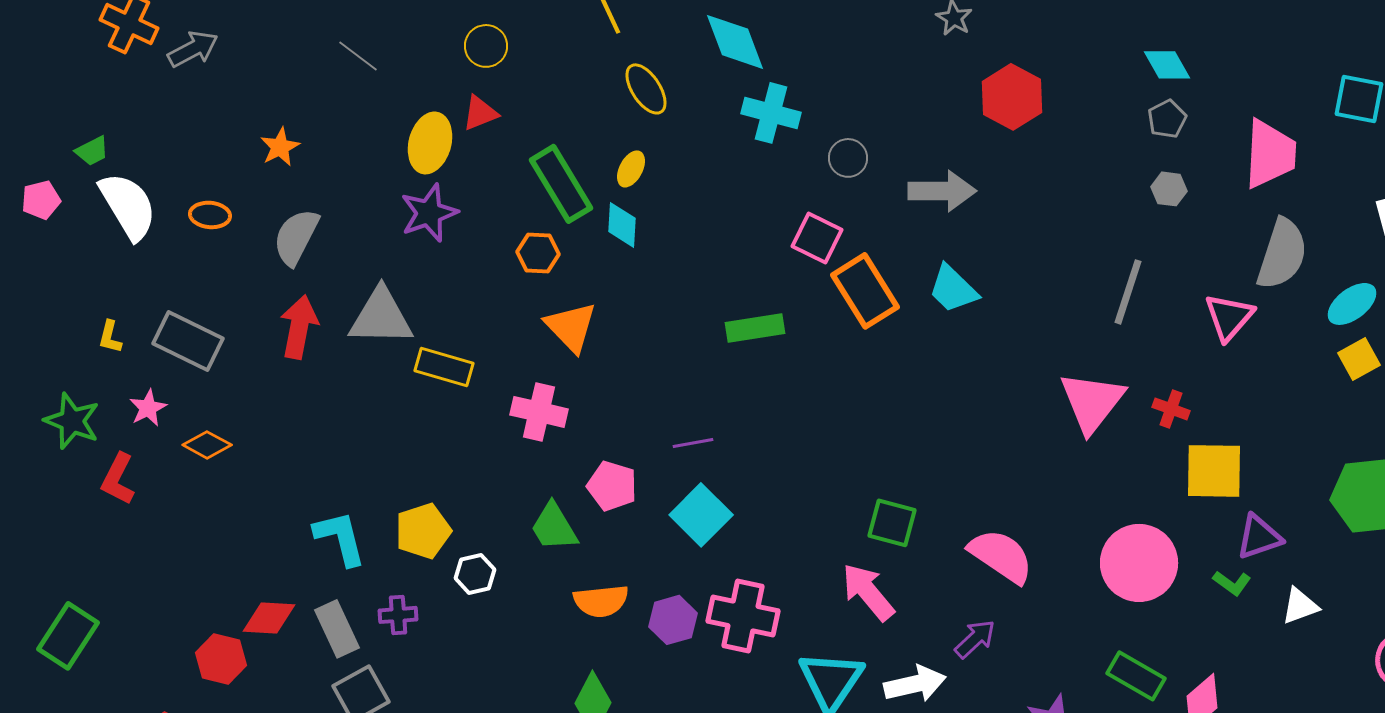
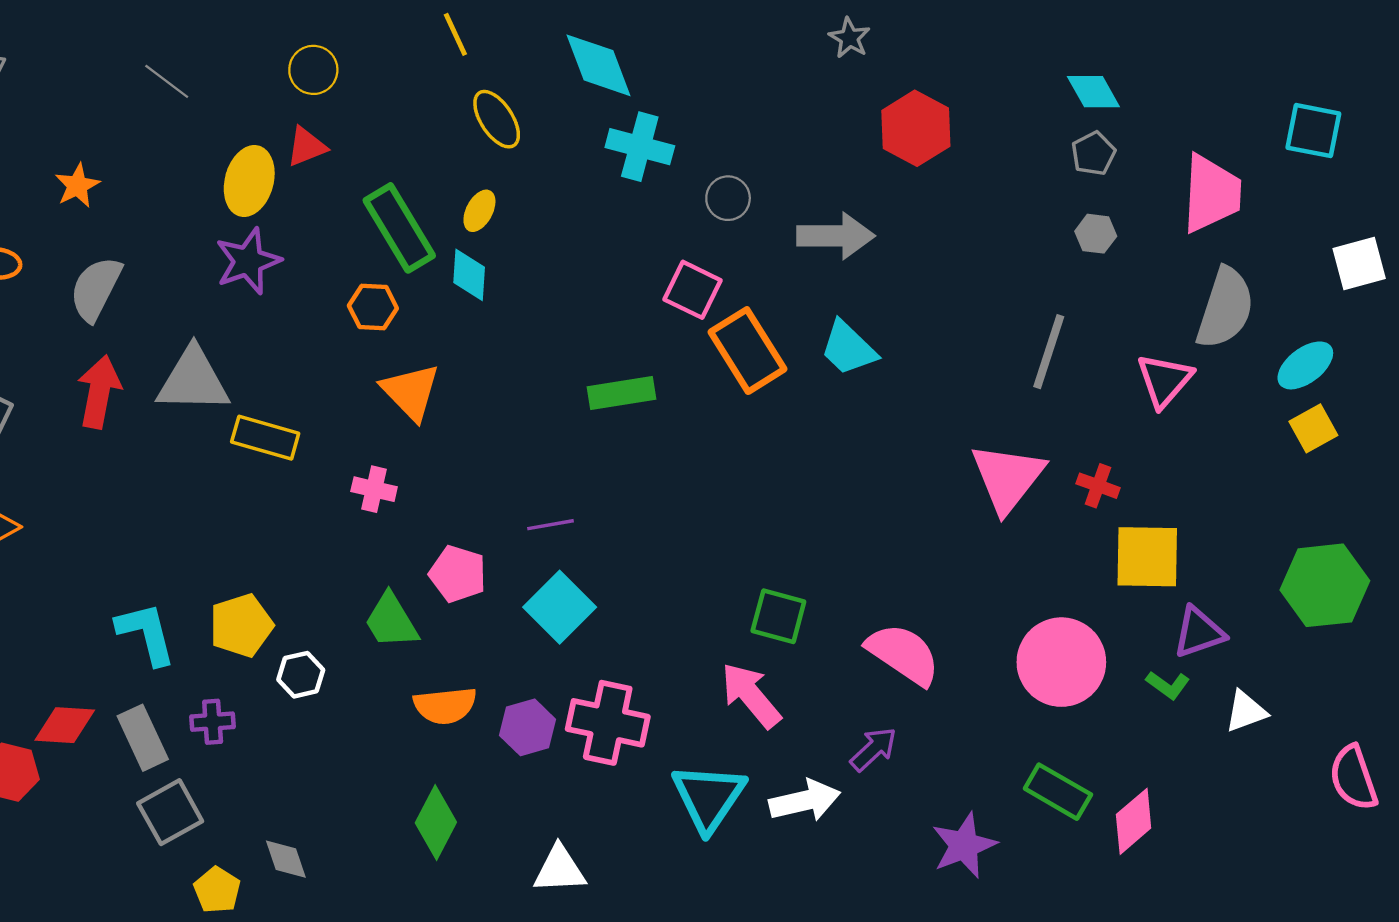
pink cross: (539, 412) -> (374, 489), size x0.7

